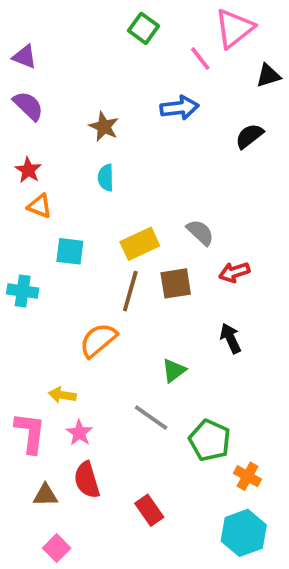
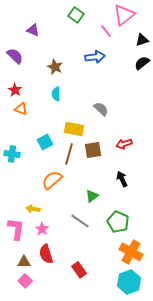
purple triangle: (24, 57) -> (33, 30), moved
black semicircle: (249, 136) -> (142, 63), moved
gray semicircle: (200, 232) -> (101, 109), moved
yellow rectangle: (140, 244) -> (74, 129), turned 36
cyan square: (70, 251) -> (45, 142), moved, turned -35
green pentagon: (210, 440) -> (118, 222), moved
orange cross: (247, 476) -> (131, 252), size x1.6
pink square: (57, 548) -> (25, 281), moved

